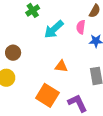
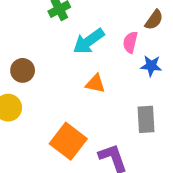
orange triangle: (61, 66) -> (95, 84), moved

